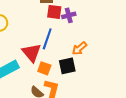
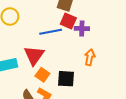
blue line: (47, 39) -> (51, 32), moved, turned 45
orange arrow: (79, 48) -> (90, 57), moved, turned 126

